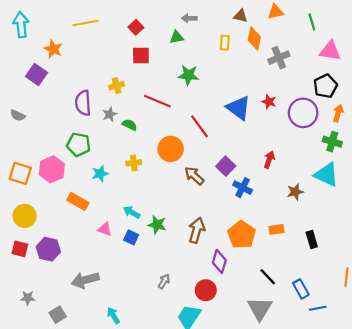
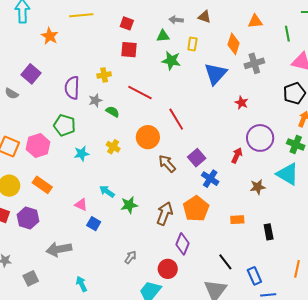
brown triangle: (241, 16) -> (204, 17), moved
red square: (136, 27) -> (127, 23), turned -32
yellow rectangle: (225, 43) -> (192, 44), moved
purple square: (36, 75) -> (31, 74), moved
green star: (188, 75) -> (171, 61), moved
blue triangle: (238, 108) -> (215, 74), moved, turned 30
purple circle: (303, 113) -> (260, 138), moved
yellow cross: (134, 163) -> (113, 147), turned 32
orange rectangle: (78, 201) -> (42, 185), moved
green star: (157, 225) -> (129, 205), turned -30
orange pentagon: (242, 235) -> (196, 209), moved
blue square: (131, 237) -> (94, 224), moved

